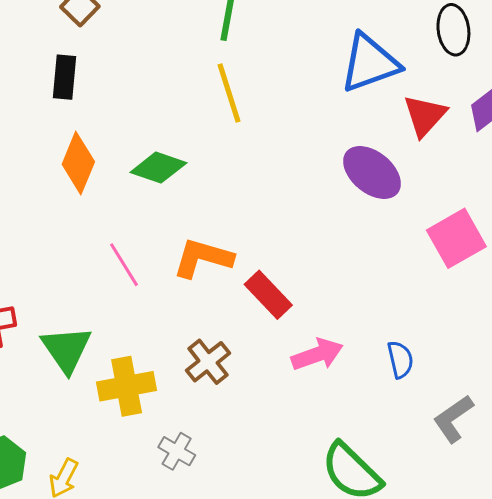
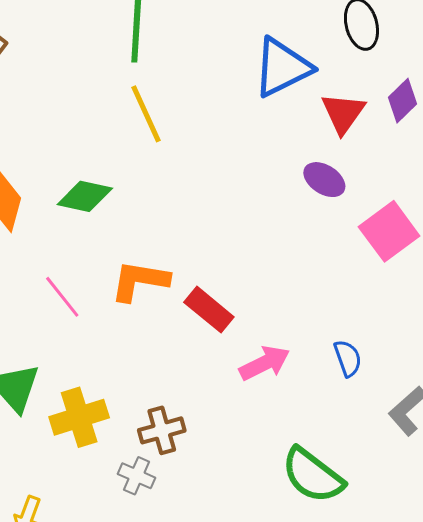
purple ellipse: (372, 172) -> (324, 180), moved, size x0.7
brown cross: (208, 362) -> (162, 430), moved, turned 30

